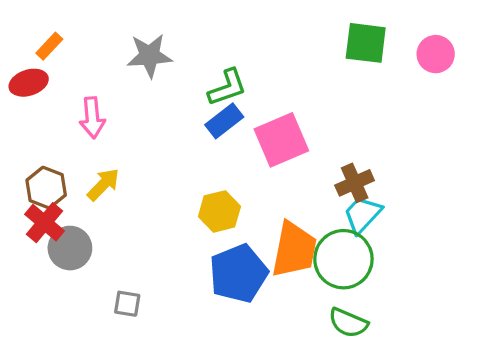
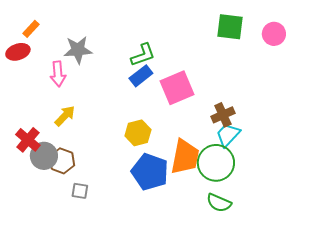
gray star: (149, 56) -> (78, 50), moved
brown hexagon: (46, 188) -> (62, 161), moved
blue pentagon: (238, 273) -> (150, 172), turned -30

